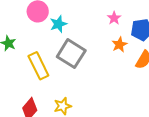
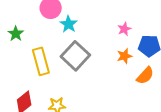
cyan star: (58, 24) -> (69, 24), turned -30

